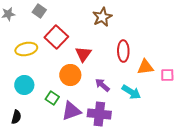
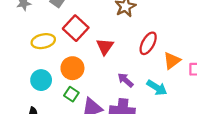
red ellipse: (123, 51) -> (148, 43), turned 30
orange triangle: (145, 67) -> (172, 61), turned -30
orange circle: (70, 75) -> (72, 68), moved

